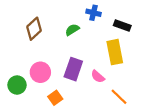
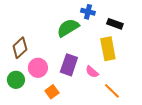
brown diamond: (34, 29) -> (20, 48), moved
green semicircle: (72, 30) -> (68, 28), size x1.6

